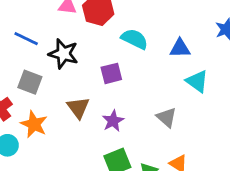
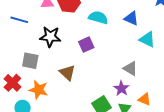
blue line: (26, 39) -> (19, 20), moved
blue triangle: (180, 48) -> (131, 18), turned 35
purple star: (113, 121) -> (121, 88), moved

